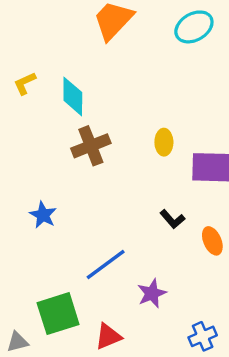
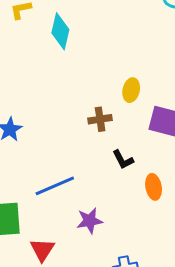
brown cross: (91, 146) -> (100, 119), moved, size x0.7
red triangle: (108, 337) -> (42, 250), turned -48

